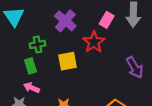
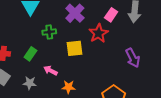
green rectangle: (31, 66) -> (30, 54), moved, turned 48
pink arrow: (32, 88) -> (50, 71), moved

